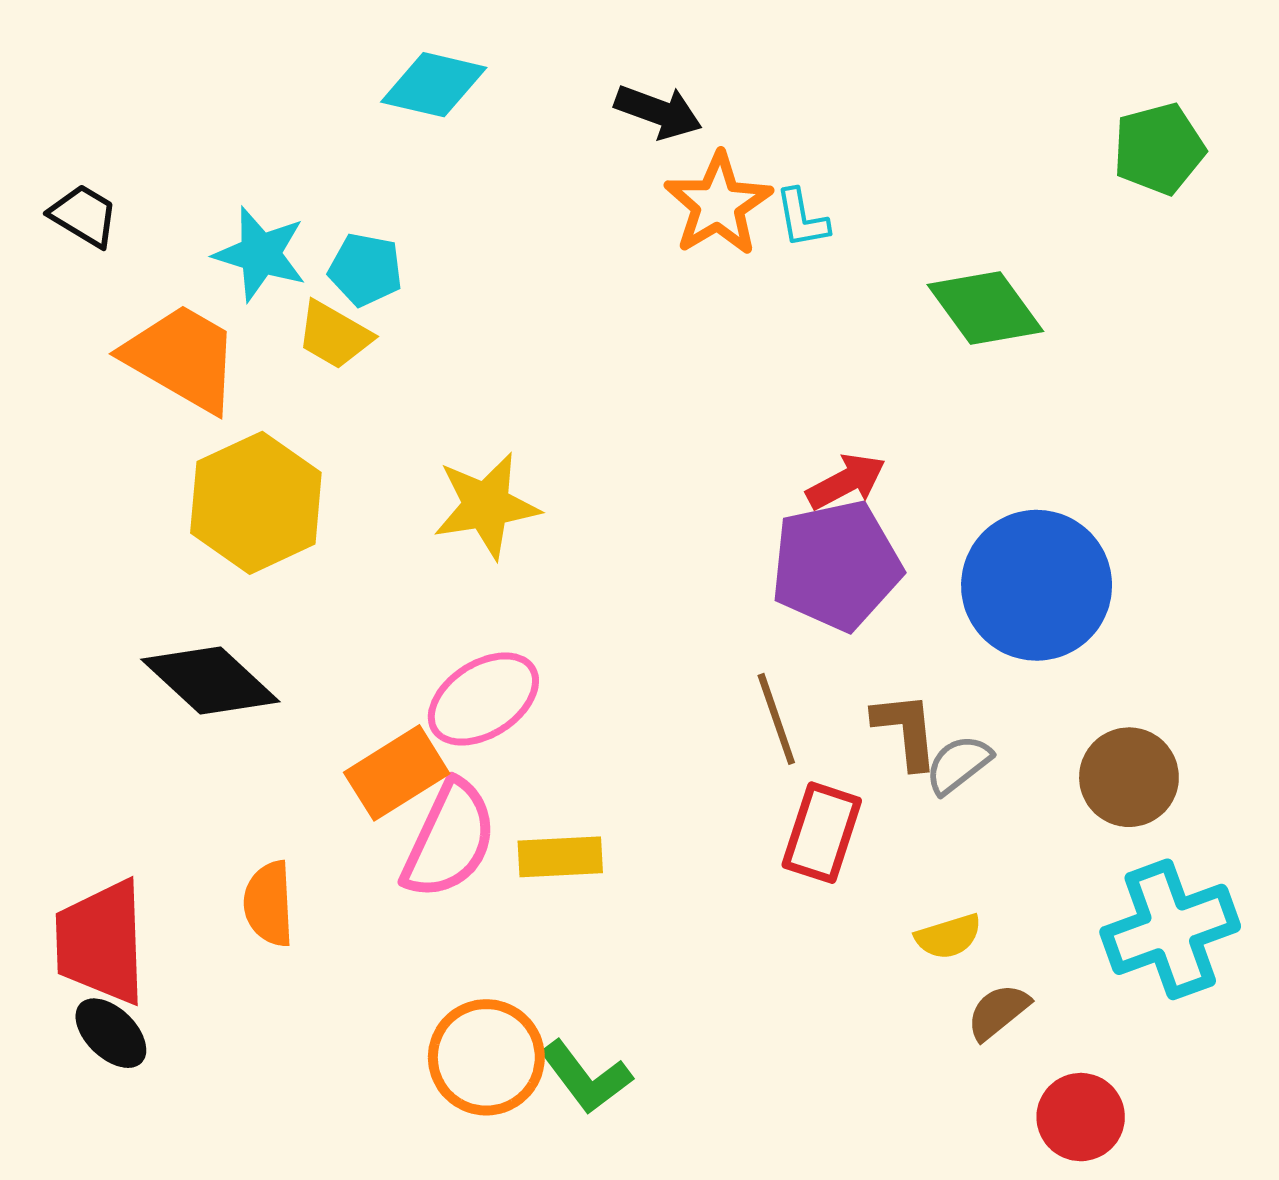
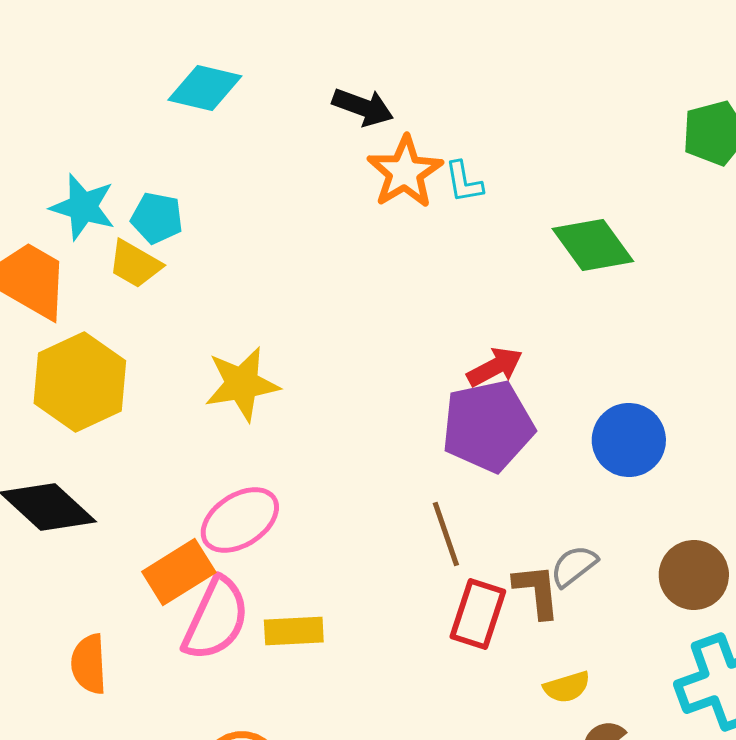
blue circle: (1037, 585) -> (629, 440), size x0.7
brown L-shape: (906, 730) -> (537, 591), moved

